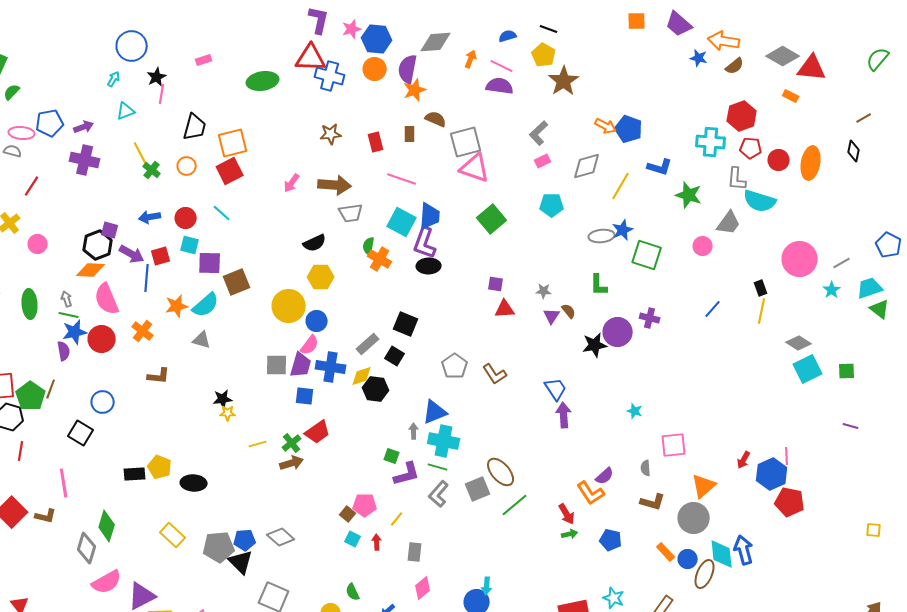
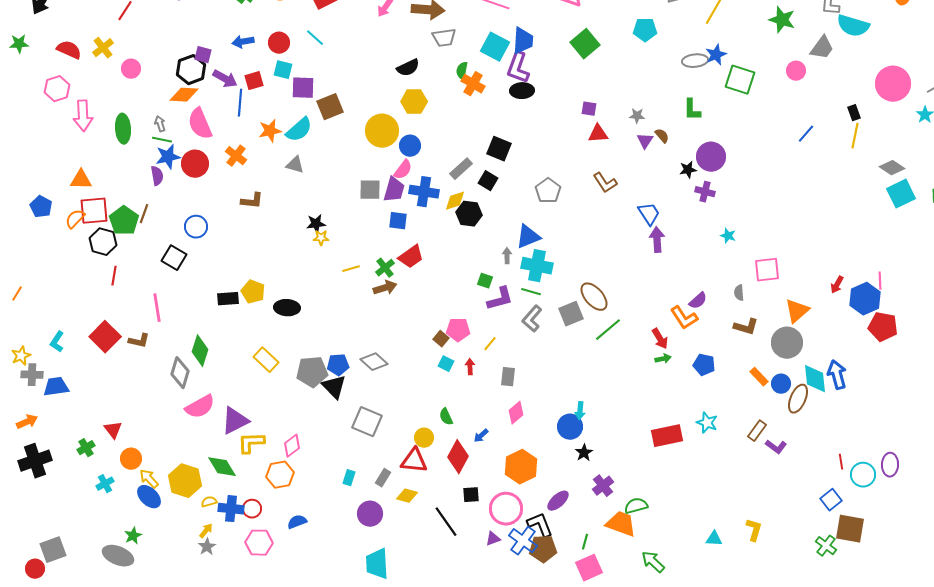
purple cross: (650, 318) -> (705, 192), moved
black star: (595, 345) -> (688, 170), size x0.7
brown L-shape: (495, 374) -> (605, 183), moved

